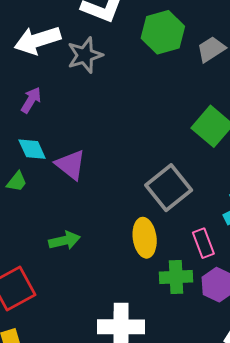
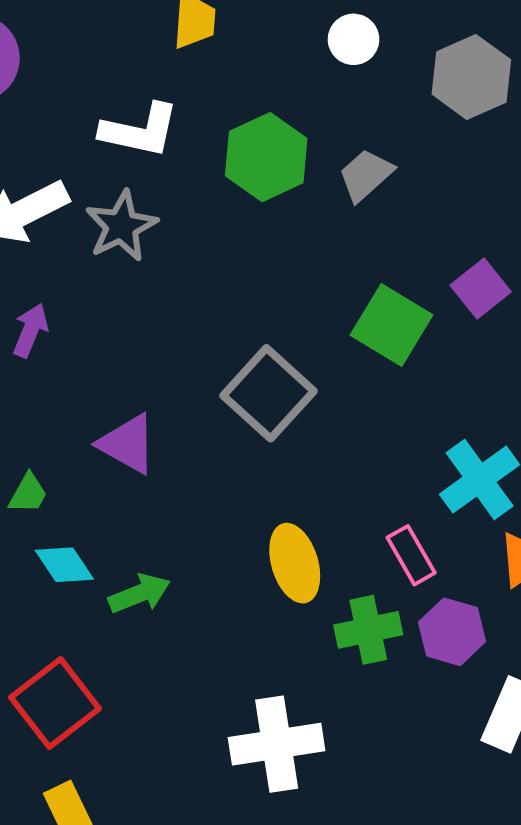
cyan diamond: (32, 149) -> (64, 565), moved
gray square: (169, 188) -> (269, 393), moved

